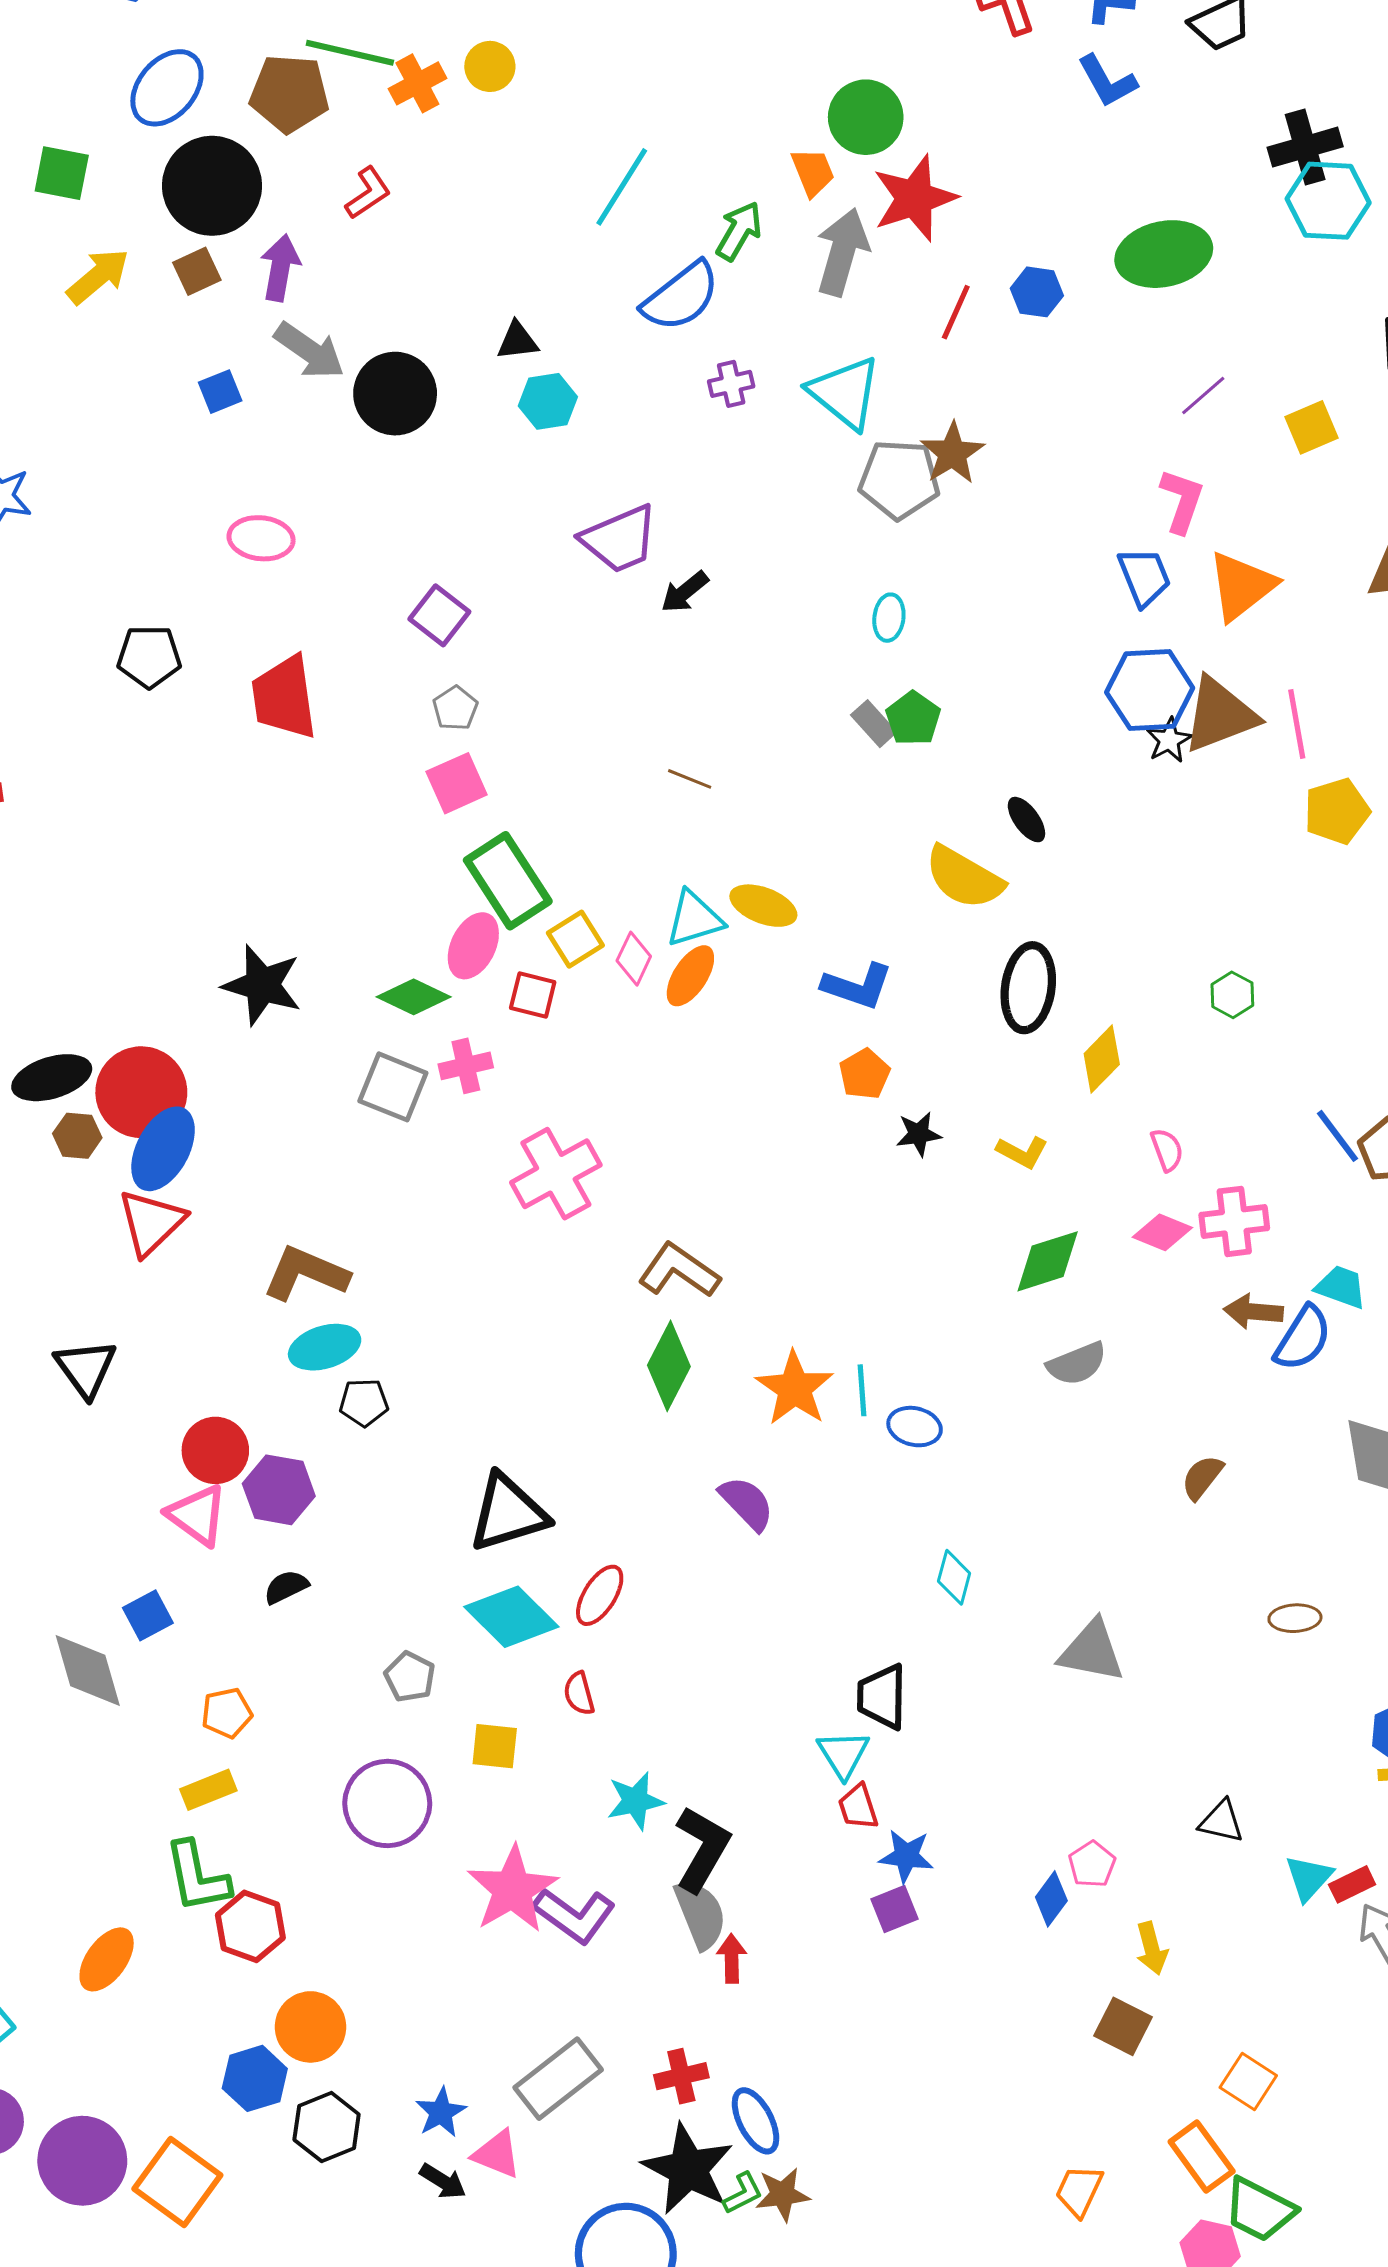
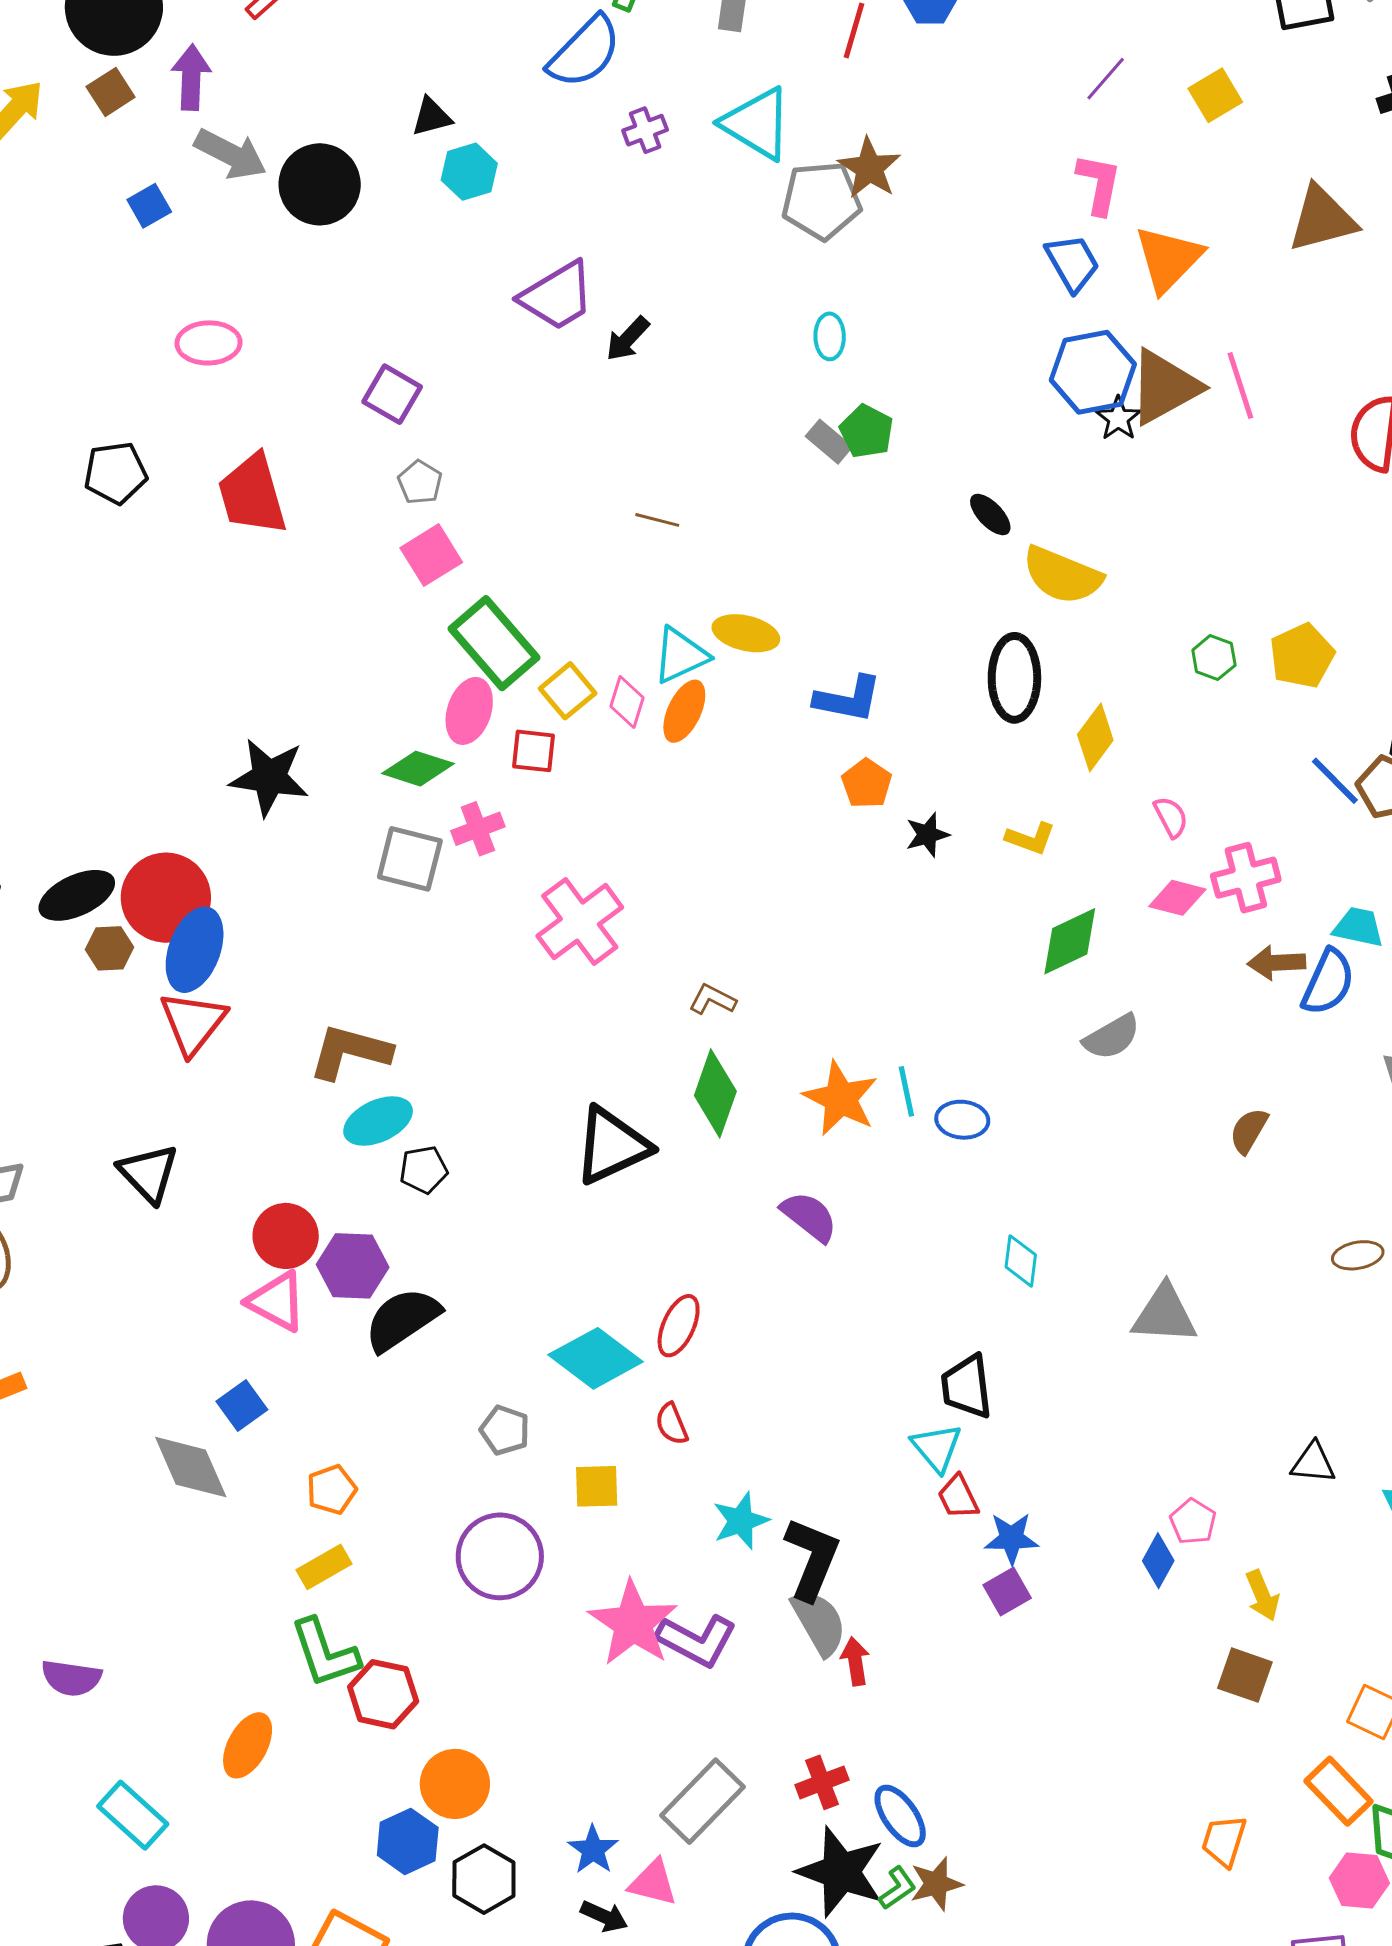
yellow pentagon: (1337, 811) -> (1302, 656), moved
yellow semicircle: (964, 877) -> (1062, 575), moved
brown L-shape: (679, 1271) -> (712, 999), size x0.6
black triangle: (508, 1513) -> (612, 1146), moved
black semicircle: (286, 1587) -> (402, 1319), moved, size x1.8

